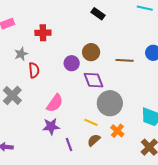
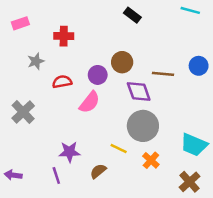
red semicircle: (34, 70) -> (62, 82), moved, turned -98
purple diamond: (94, 80) -> (139, 91), moved
pink semicircle: (55, 103) -> (90, 102), moved
brown semicircle: (94, 140) -> (98, 171), moved
purple line: (69, 144) -> (56, 176), moved

